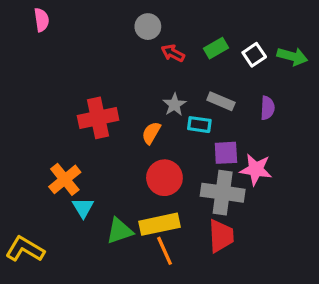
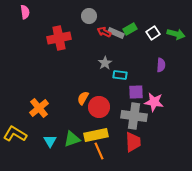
gray rectangle: (221, 101) -> (116, 33), moved
red cross: (98, 118) -> (59, 38), moved
orange semicircle: (151, 133) -> (83, 98), moved
cyan triangle: (83, 208) -> (50, 141), moved
yellow L-shape: (25, 249) -> (15, 134), moved

